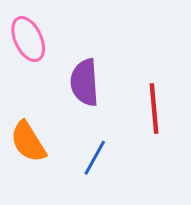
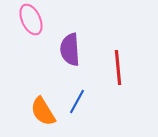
orange semicircle: (28, 142) -> (43, 112), moved

